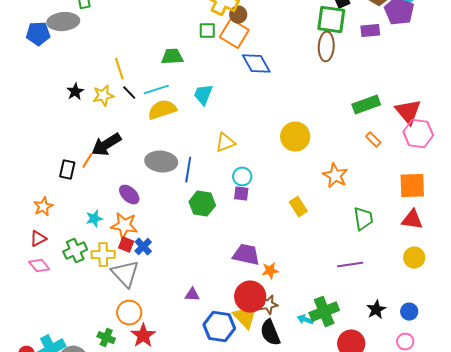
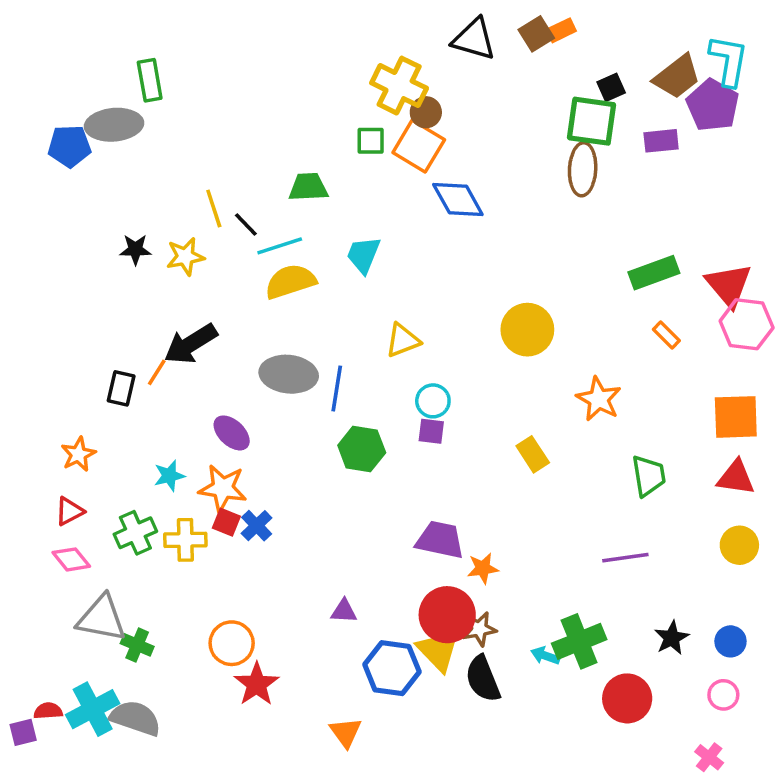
black star: (75, 92) -> (135, 249), turned 30
black line: (129, 93) -> (246, 224), moved
gray triangle: (125, 274) -> (102, 618), moved, turned -36
green cross: (106, 338) -> (137, 645), moved

